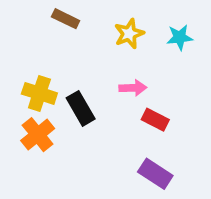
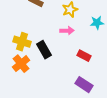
cyan star: (180, 37) -> (97, 23), moved
pink arrow: (133, 88) -> (67, 31), moved

